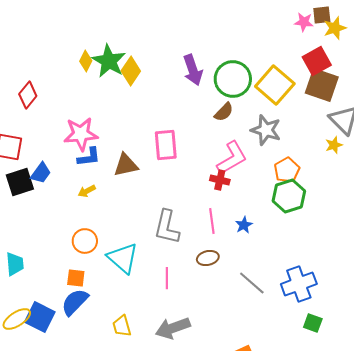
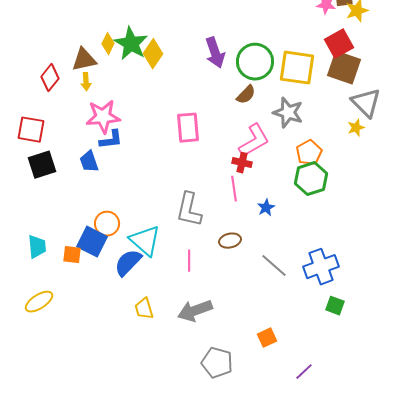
yellow square: (275, 85) -> (297, 68), turned -33
brown triangle: (126, 165) -> (84, 60), moved
blue trapezoid: (41, 173) -> (89, 162), moved, turned 125
yellow arrow: (87, 191) -> (86, 82), moved, turned -66
pink line: (212, 221) -> (234, 189), moved
orange square: (76, 278) -> (72, 255), moved
blue semicircle: (75, 302) -> (128, 263), moved
blue square: (40, 317) -> (92, 242), moved

